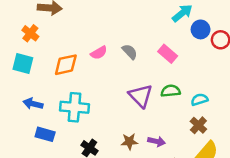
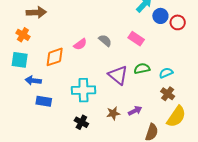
blue arrow: (33, 104) -> (33, 81), moved
cyan cross: (74, 107) -> (83, 90), moved
blue rectangle: (45, 134) -> (44, 101), moved
purple arrow: (156, 141) -> (135, 111), turned -32

